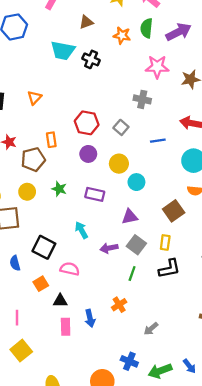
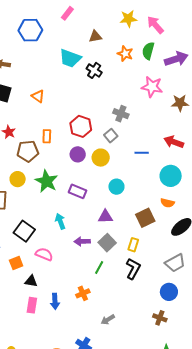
orange triangle: (34, 98) -> (38, 96), turned -48
gray cross: (142, 99) -> (121, 114), moved
yellow circle: (119, 164) -> (101, 158), moved
green star: (59, 189) -> (47, 181), size x1.6
black L-shape: (169, 269) -> (133, 269), turned -60

